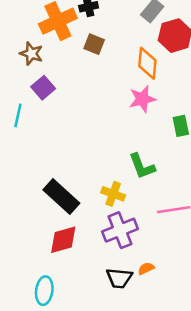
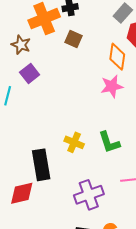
yellow cross: (113, 194) -> (74, 142), moved
black rectangle: (61, 196) -> (41, 165), turned 36
red diamond: (63, 240) -> (22, 193), moved

